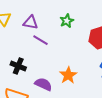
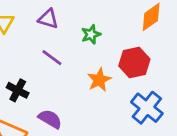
purple triangle: (31, 23) -> (48, 19), moved
orange star: (68, 75) -> (99, 80), moved

